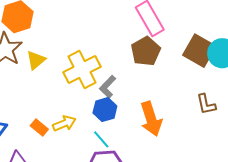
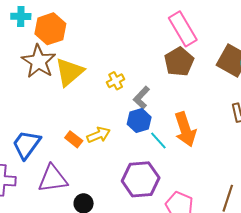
yellow triangle: (36, 60) -> (69, 72), size x1.5
yellow cross: (82, 69) -> (116, 81), size x0.5
cyan line: (101, 139) -> (158, 141), moved

